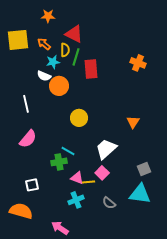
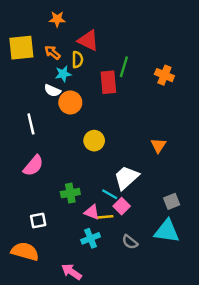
green line: (76, 57) -> (124, 67), moved
cyan line: (68, 151) -> (110, 194), moved

